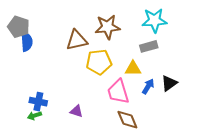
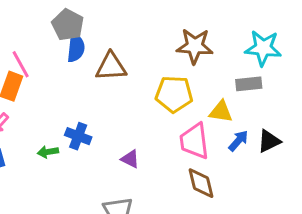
brown triangle: (77, 40) -> (111, 67), moved
green arrow: (34, 116) -> (48, 152), moved

